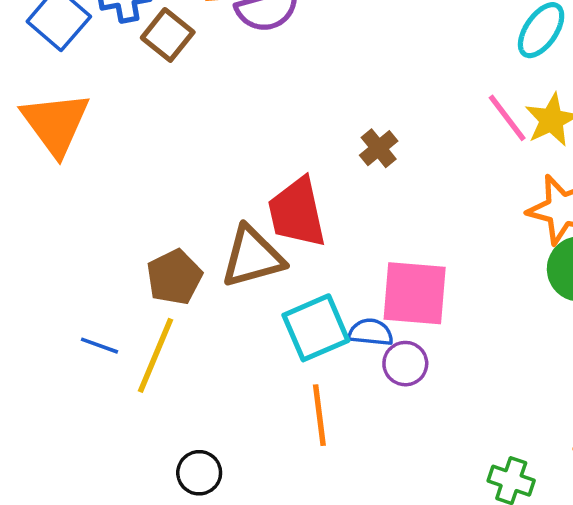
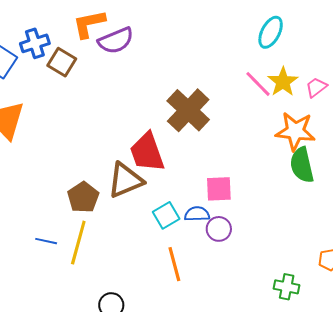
brown cross: (379, 148) -> (188, 110), size x2.0
pink square: (415, 293) -> (219, 189), size x0.7
cyan square: (316, 328) -> (166, 215), size x0.7

